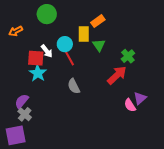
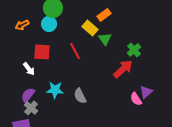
yellow rectangle: (84, 34) -> (90, 28), turned -49
cyan circle: (65, 44) -> (49, 24), moved
white arrow: (47, 51) -> (29, 69), moved
cyan star: (38, 73) -> (55, 90), moved, turned -30
gray semicircle: (74, 86) -> (80, 96), moved

